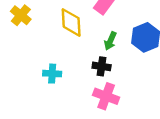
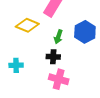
yellow diamond: (71, 22) -> (27, 25), turned -60

